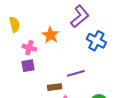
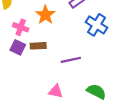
purple square: (28, 66) -> (18, 47), turned 32
brown rectangle: (55, 87) -> (38, 46), moved

